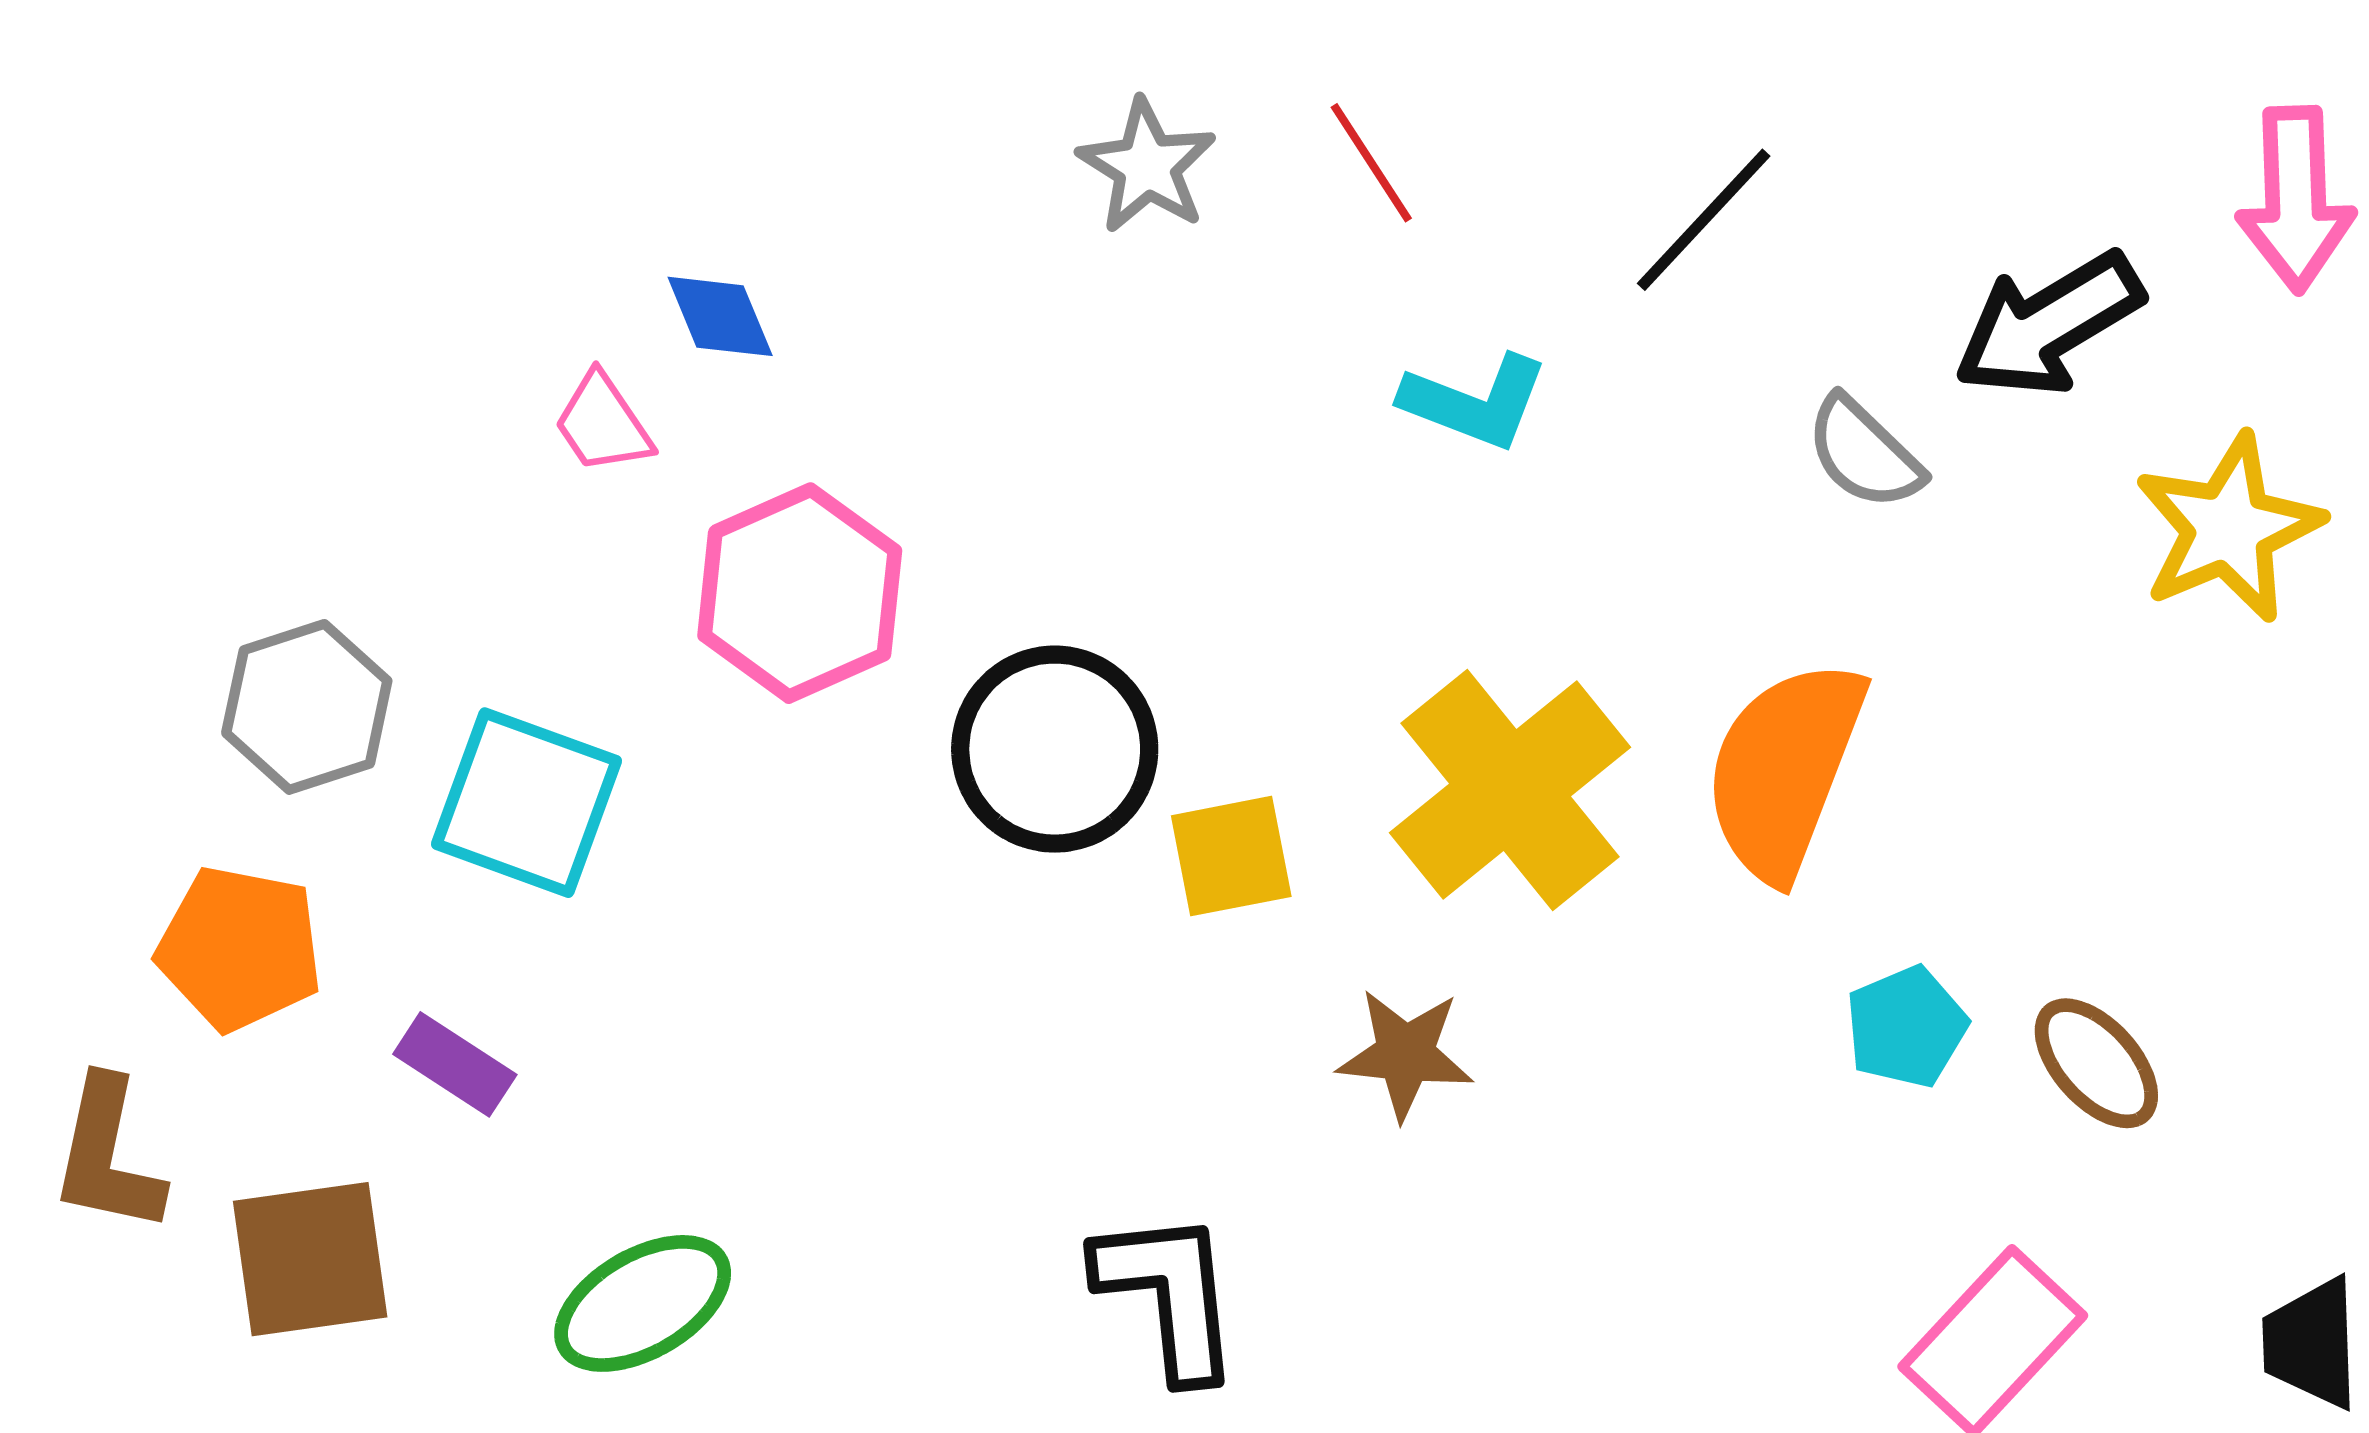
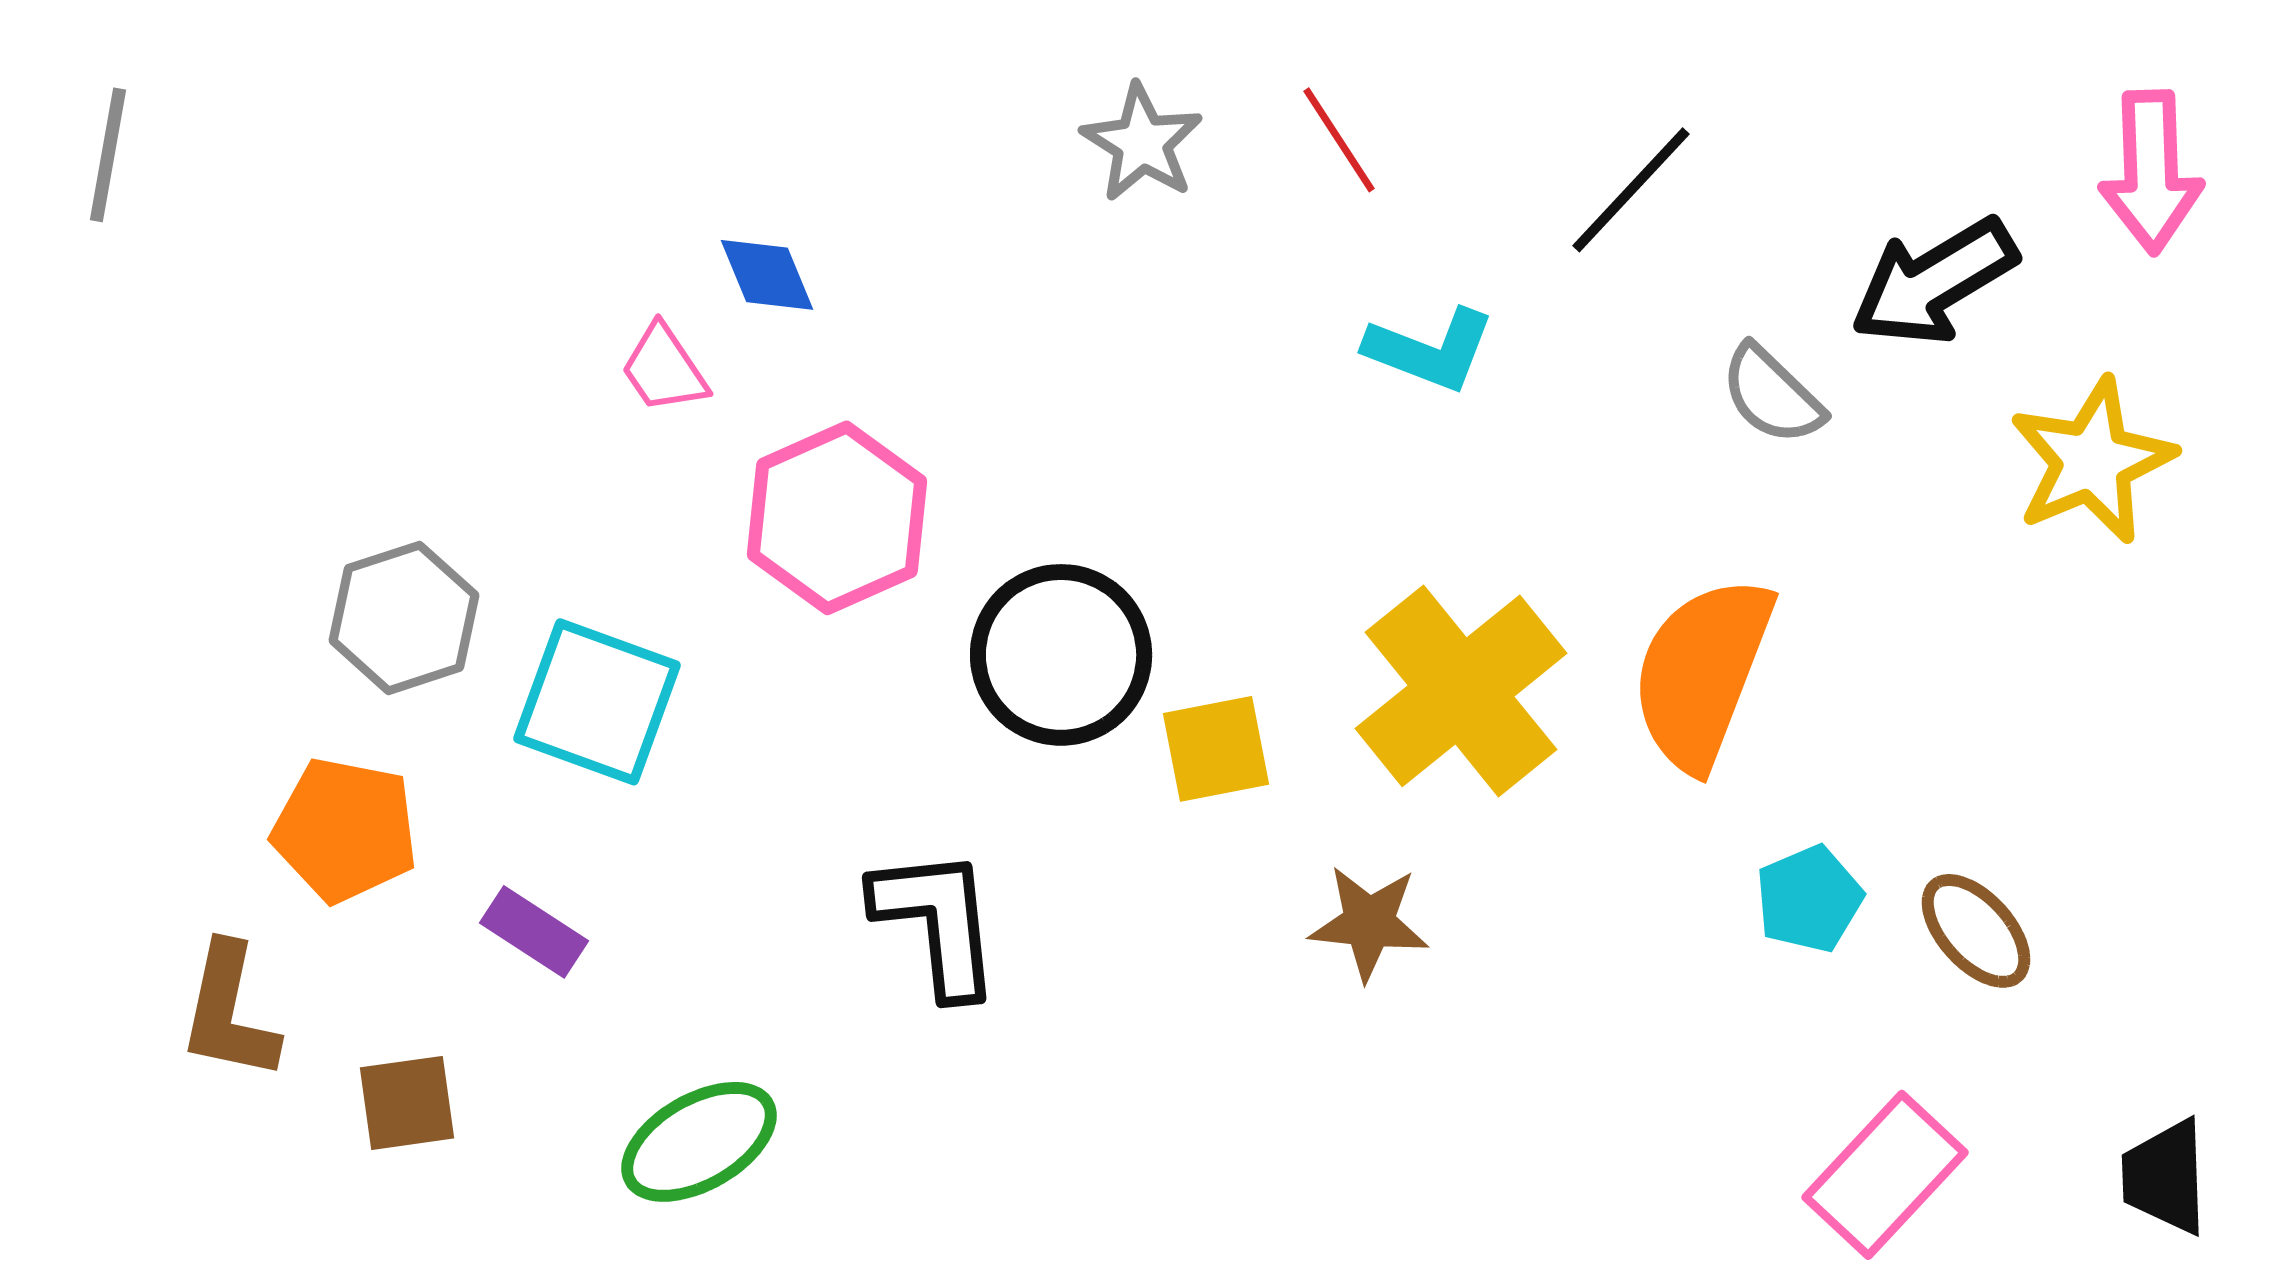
brown square: (310, 1259) -> (407, 1103), size x0.7
black L-shape: (1169, 1294) -> (937, 922), moved

